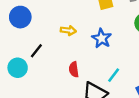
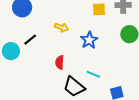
cyan line: (114, 75) -> (93, 74), turned 64

